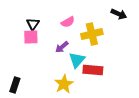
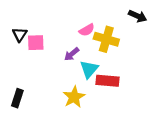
pink semicircle: (68, 22) -> (87, 30), moved
black triangle: (33, 24) -> (20, 35), moved
yellow cross: (92, 34) -> (106, 39), turned 30

